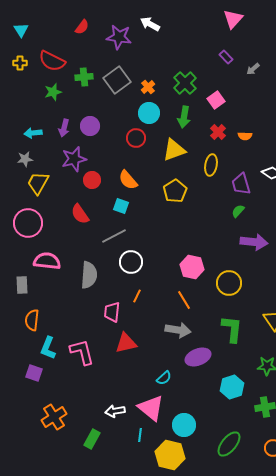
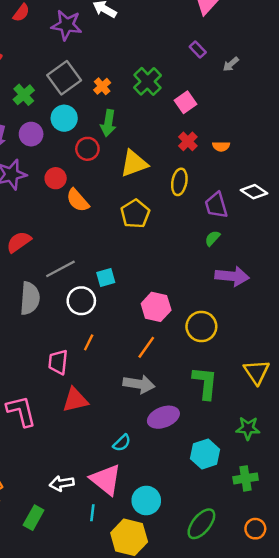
green cross: (84, 77) -> (24, 95), moved, turned -36
cyan circle: (149, 113) -> (64, 118), moved
green arrow: (184, 117) -> (108, 123), moved
red circle: (92, 180) -> (56, 178), moved
cyan square: (121, 206) -> (106, 277), moved, turned -35
red semicircle: (80, 214) -> (19, 242), turned 90
gray semicircle: (89, 275) -> (30, 298), moved
orange line: (184, 300) -> (146, 347), turned 66

